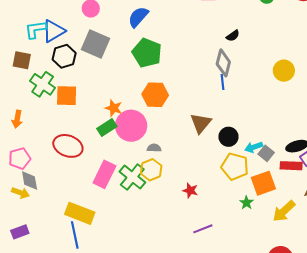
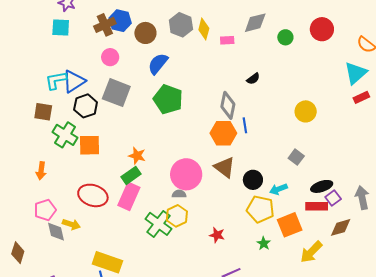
gray diamond: (223, 63) -> (228, 105), moved
orange hexagon: (155, 95) -> (223, 133), moved
brown triangle: (201, 123) -> (225, 167), turned -30
pink circle: (131, 126) -> (186, 174), moved
gray square: (266, 153) -> (296, 157), moved
pink rectangle: (104, 174) -> (129, 196), moved
yellow arrow: (20, 193) -> (71, 224), moved
green star: (246, 203) -> (264, 243), moved

